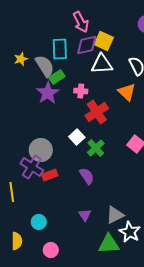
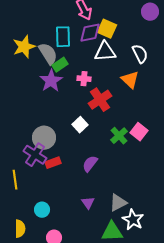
yellow star: (21, 59) -> (24, 47), size x1.6
green cross: (96, 148) -> (119, 136), moved
purple semicircle: (87, 176) -> (90, 164), turned -108

